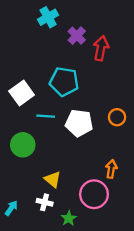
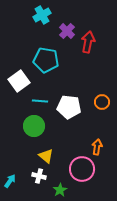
cyan pentagon: (64, 82) -> (46, 60), moved
green circle: (23, 145) -> (34, 126), moved

